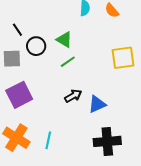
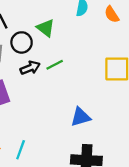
green triangle: (64, 40) -> (46, 28), moved
black arrow: (73, 96) -> (30, 68), moved

